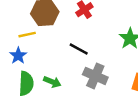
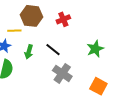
green arrow: (52, 82) -> (29, 52), moved, turned 72

